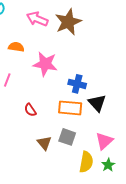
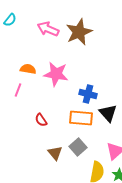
orange semicircle: (16, 47) -> (28, 69), moved
gray square: (67, 137) -> (78, 147), turned 30

